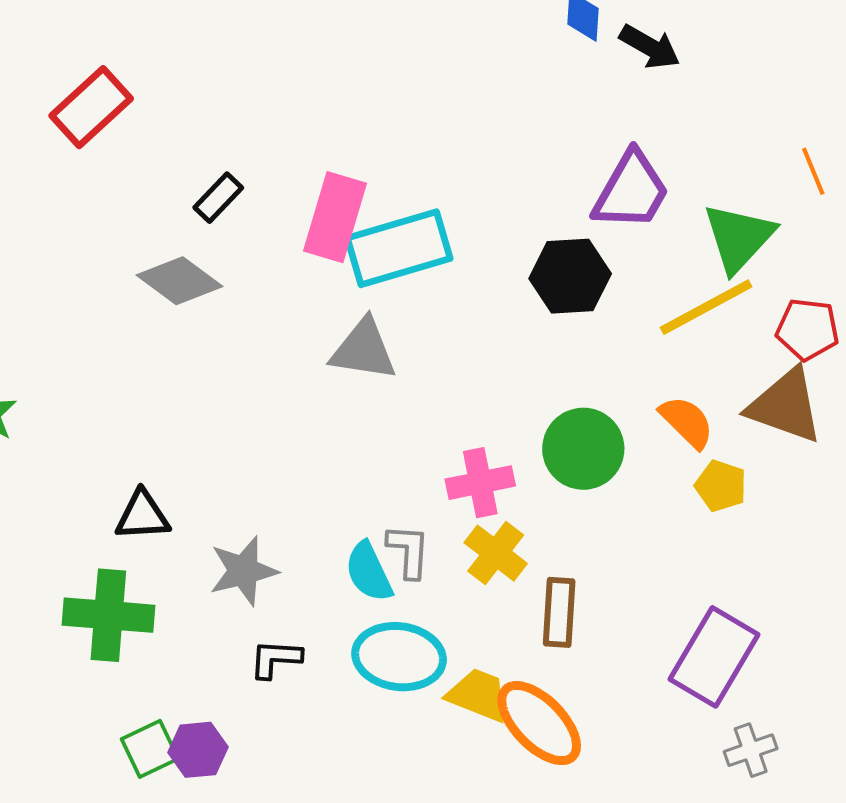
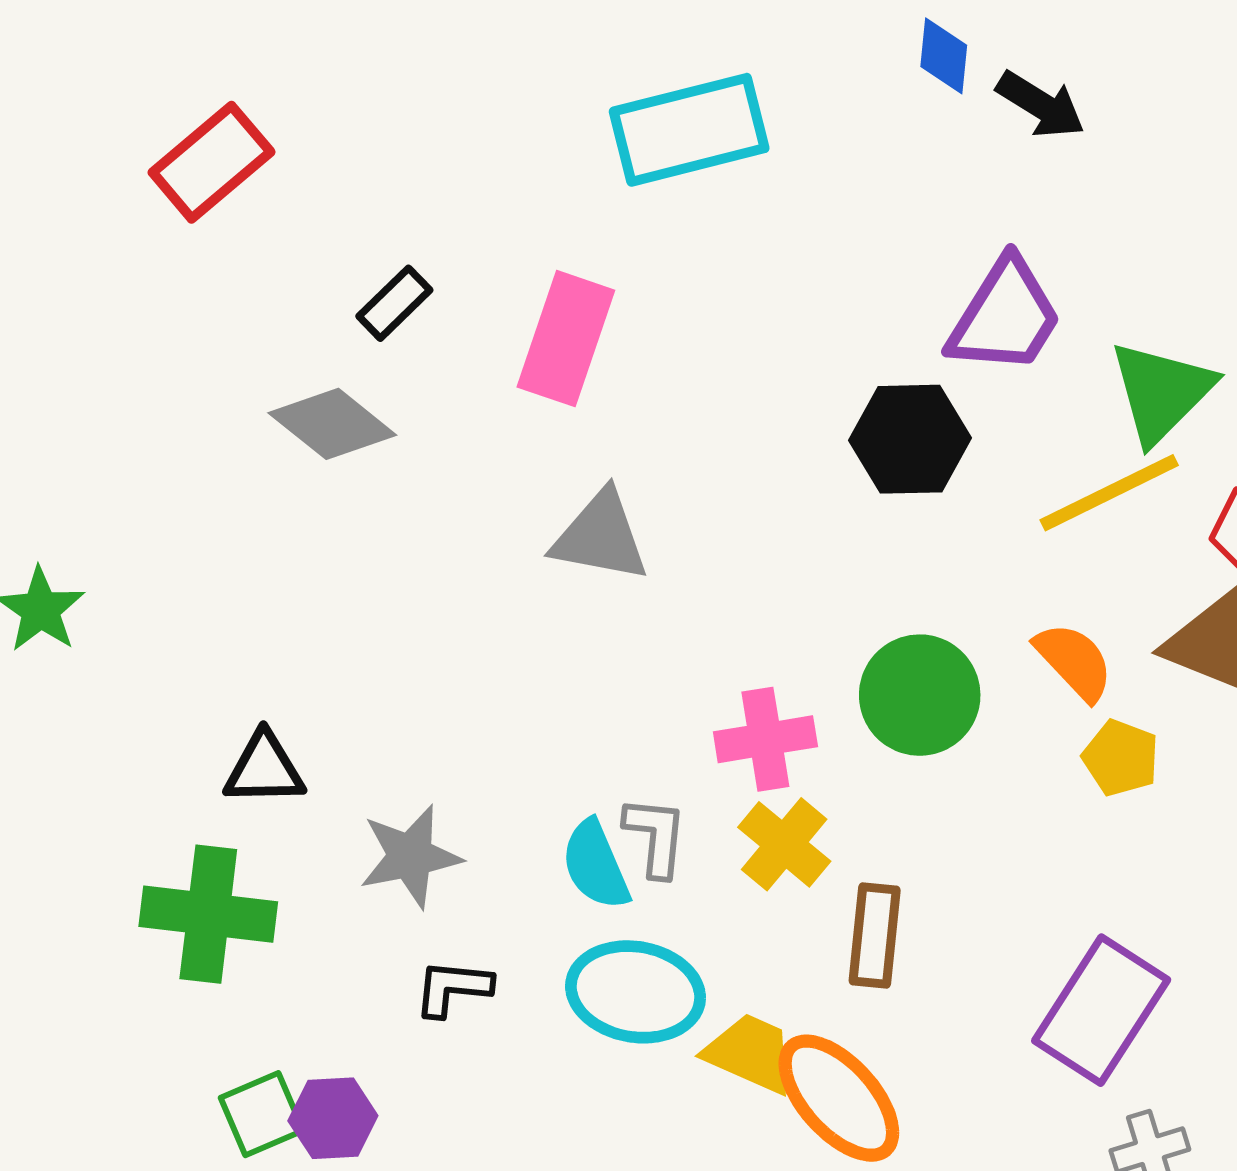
cyan rectangle: (399, 248) -> (689, 130), moved

